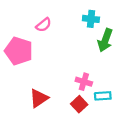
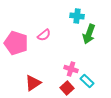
pink semicircle: (44, 25) -> (44, 35), moved
cyan rectangle: (103, 96) -> (87, 81), turned 48

